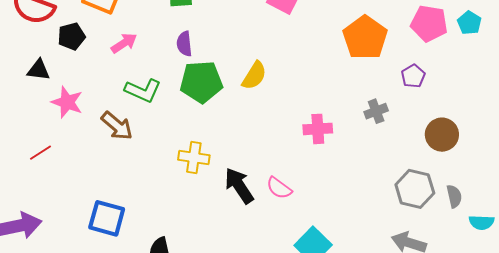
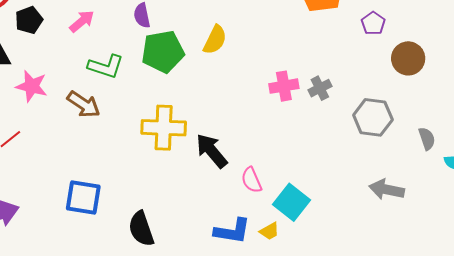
gray cross: (376, 111) -> (320, 88), moved
brown circle: (442, 135) -> (408, 58), moved
yellow cross: (194, 157) -> (164, 128), size x1.4
pink semicircle: (279, 188) -> (252, 180), moved, turned 36
gray hexagon: (415, 189) -> (373, 117), moved

